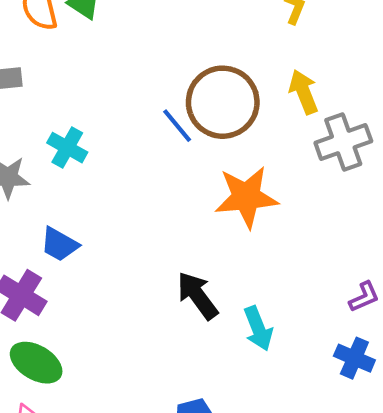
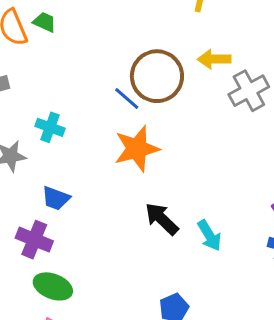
yellow arrow: (304, 92) -> (214, 59), turned -60
orange star: (246, 197) -> (137, 149), moved

